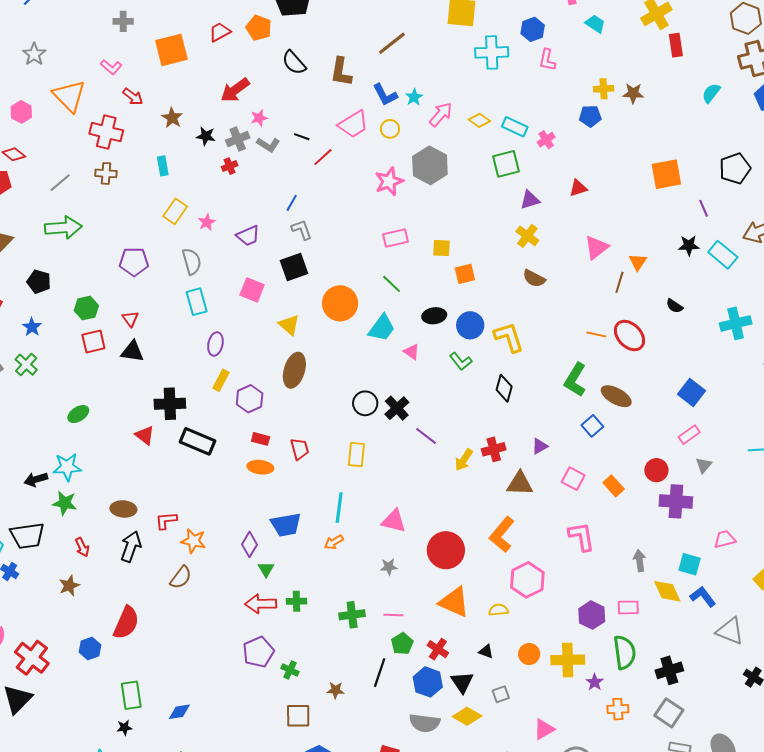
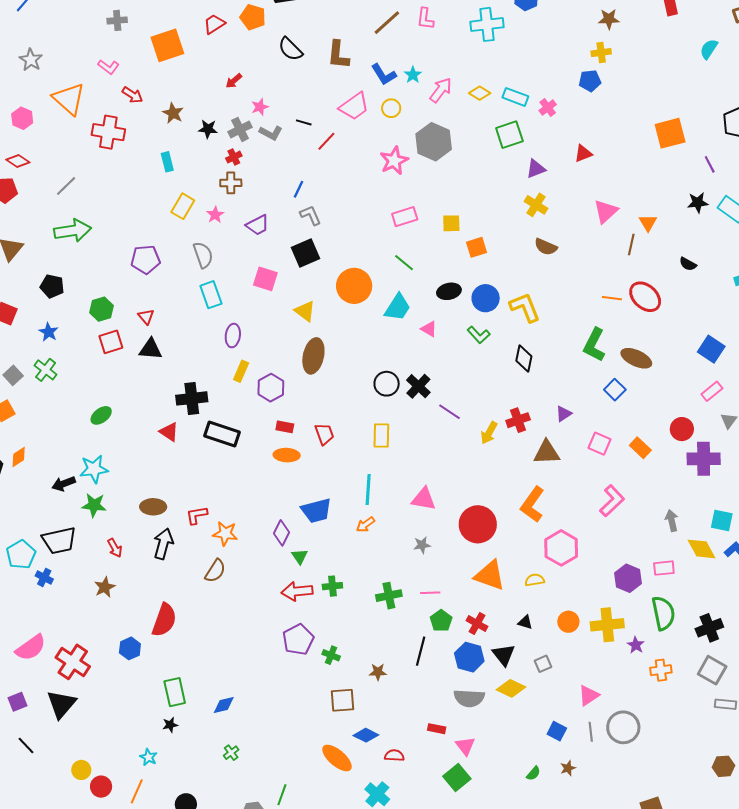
pink L-shape: (547, 60) -> (425, 19), moved
red arrow: (235, 90) -> (234, 81), size x0.6
brown star: (633, 93) -> (609, 19), moved
brown cross: (106, 173) -> (231, 183), moved
pink L-shape: (582, 537) -> (612, 501), turned 60

